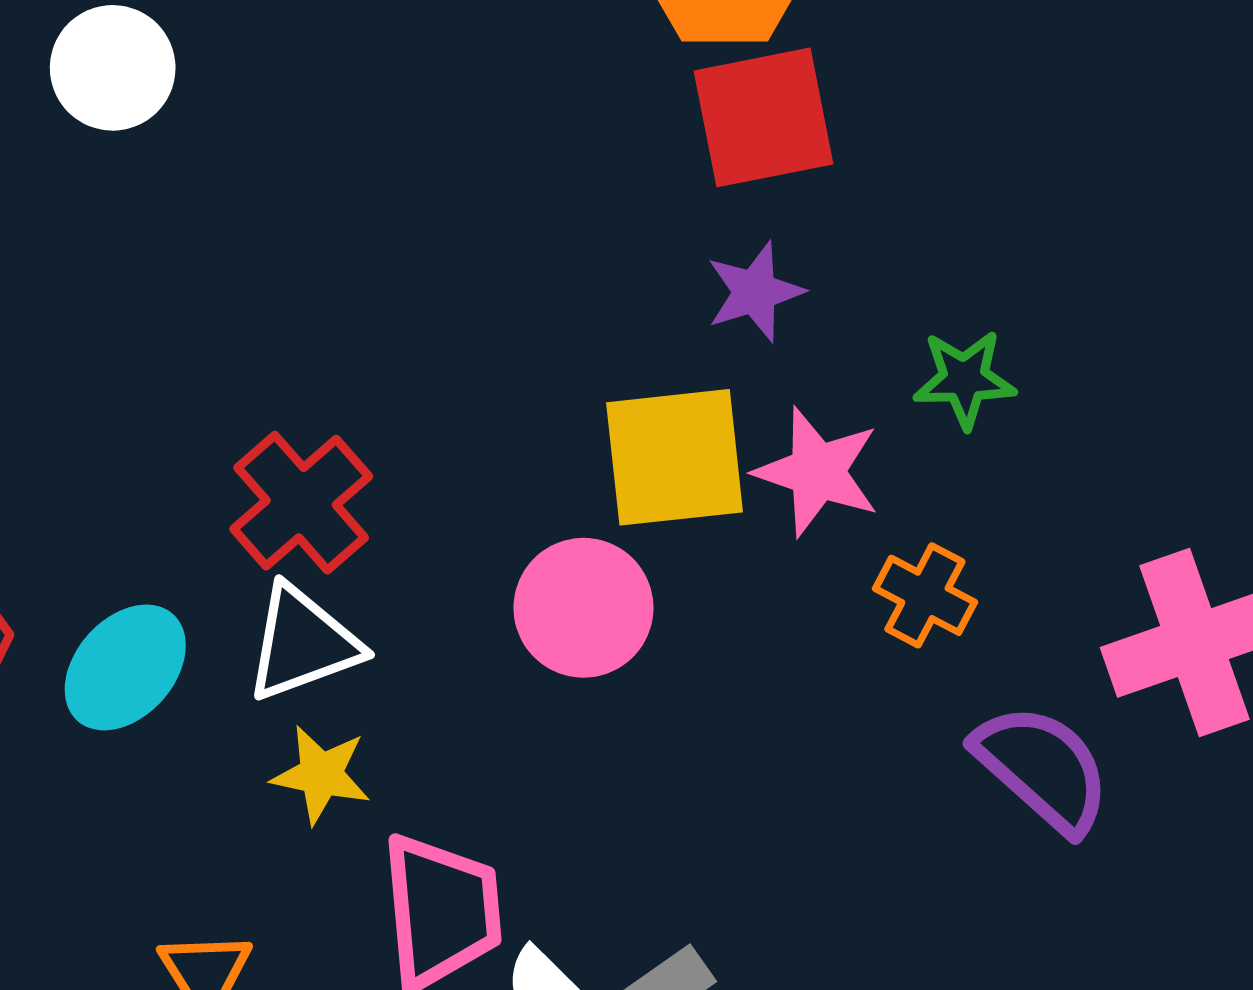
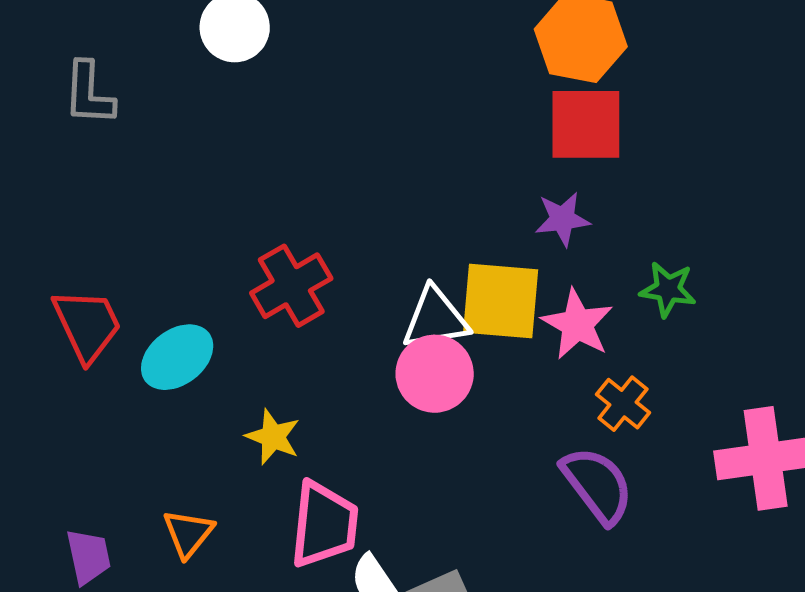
white triangle: (303, 643) -> (435, 319), moved
purple semicircle: (1042, 768) -> (597, 485), moved

